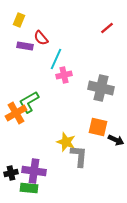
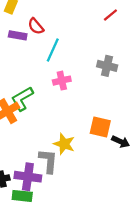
pink cross: (64, 75) -> (62, 81), moved
gray cross: (101, 88) -> (107, 66), moved, size x0.7
gray L-shape: (79, 156) -> (48, 161), moved

